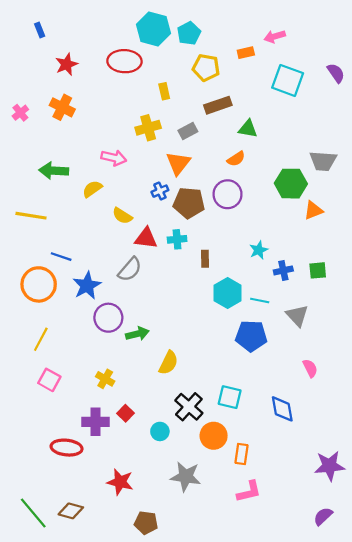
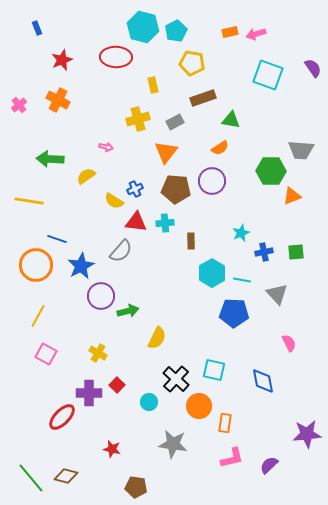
orange rectangle: (246, 53) -> (230, 32), moved
pink arrow: (114, 158) -> (106, 147), size x0.6
blue cross: (160, 191) -> (135, 189), moved
red ellipse: (67, 448) -> (62, 417), turned -52
red star: (120, 482) -> (112, 449), size x0.7
purple semicircle: (323, 516) -> (269, 465), moved

